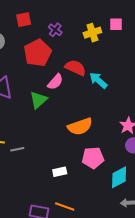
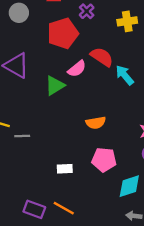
orange semicircle: (80, 126) -> (96, 123), size x0.7

